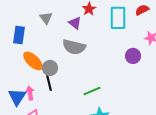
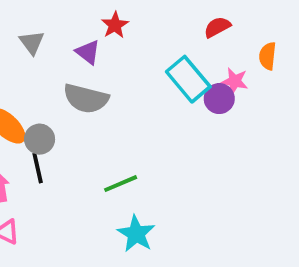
cyan rectangle: (118, 18) -> (188, 79), moved, turned -40
purple circle: (133, 56) -> (219, 99), moved

